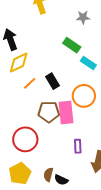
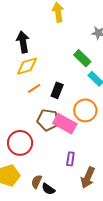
black rectangle: (53, 81) -> (57, 90), turned 42
pink rectangle: (66, 113) -> (65, 124), turned -65

